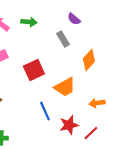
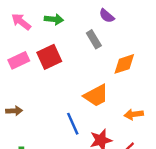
orange diamond: (89, 60) -> (124, 64), turned 30
red square: (34, 70) -> (49, 57), moved

